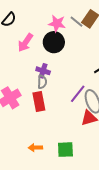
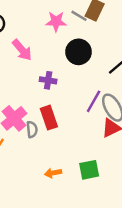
black circle: (54, 42) -> (79, 52), moved
pink arrow: (25, 43) -> (22, 50), turned -66
gray semicircle: (42, 82) -> (32, 129), moved

